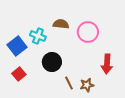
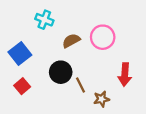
brown semicircle: (61, 24) -> (71, 41), moved, turned -35
cyan cross: (38, 36) -> (44, 20), moved
brown line: (69, 83) -> (80, 85), moved

